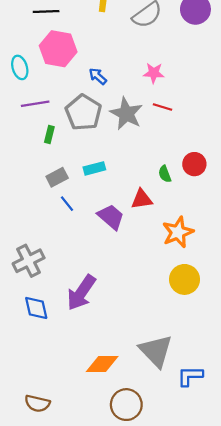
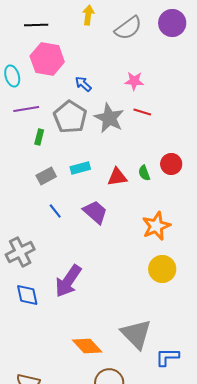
red triangle: (142, 199) -> (117, 177), moved
blue line: (67, 204) -> (55, 211), moved
orange diamond: (102, 364) -> (87, 346), turned 48

